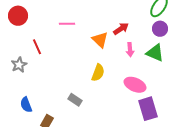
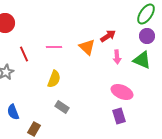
pink line: (67, 24) -> (54, 47), moved
yellow semicircle: (98, 73) -> (54, 79), moved
purple rectangle: (148, 109) -> (119, 116), moved, size x0.7

